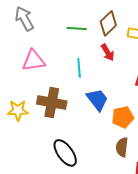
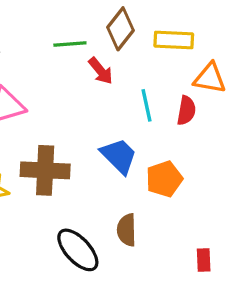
red arrow: (108, 52) -> (101, 71), moved
cyan line: (79, 68) -> (147, 105), moved
brown semicircle: (122, 147) -> (127, 230), moved

